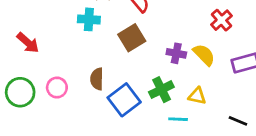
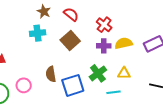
red cross: (221, 20) -> (104, 25), moved
yellow semicircle: (204, 55) -> (124, 43), turned -48
blue square: (124, 100) -> (73, 85), turned 30

